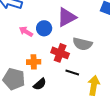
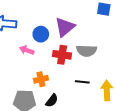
blue circle: (44, 28) -> (41, 34), moved
red cross: (60, 53) -> (62, 55), moved

